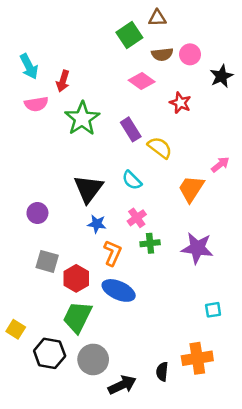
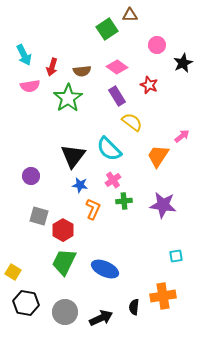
brown semicircle: (162, 54) -> (82, 71), moved
purple rectangle: (131, 129) -> (117, 96), moved
cyan semicircle: (132, 180) -> (109, 149), size x1.5
blue ellipse: (119, 290) -> (105, 269), moved
black hexagon: (50, 353) -> (26, 303), moved
gray circle: (93, 359) -> (65, 312), moved

